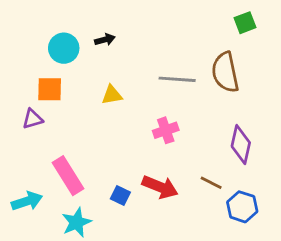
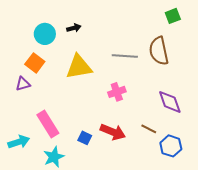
orange square: (50, 89) -> (35, 63), turned 36
yellow triangle: (112, 95) -> (79, 67), size x1.8
purple diamond: (241, 144) -> (170, 102), turned -32

